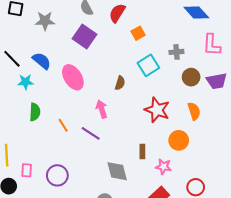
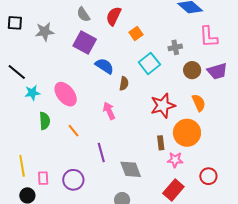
blue semicircle: (42, 61) -> (104, 66), moved
pink ellipse: (73, 77) -> (66, 94), moved
red star: (157, 110) -> (163, 106), turned -30
purple line: (91, 133) -> (101, 153), moved, turned 48
orange circle: (179, 140) -> (187, 133), size x1.4
brown rectangle: (142, 152) -> (161, 143), moved

